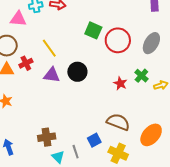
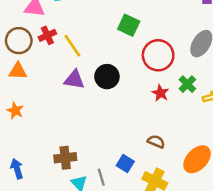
red circle: (118, 40) -> (158, 55), moved
red cross: (26, 63) -> (47, 35), moved
brown semicircle: (118, 122) -> (156, 142), size x0.6
blue square: (94, 140) -> (125, 163), turned -32

